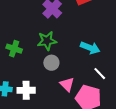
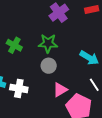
pink triangle: (67, 84) -> (60, 90), turned 35

